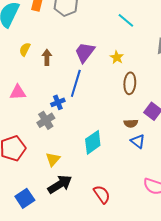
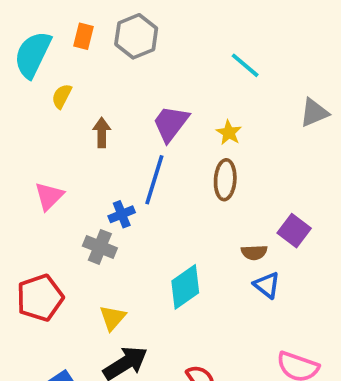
yellow semicircle: (25, 49) -> (62, 96), moved
brown ellipse: (130, 83) -> (225, 180), moved
pink triangle: (18, 92) -> (49, 196), turned -42
gray cross: (46, 120) -> (100, 247), turned -36

